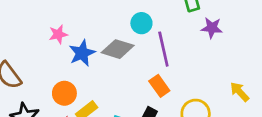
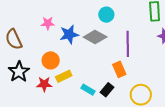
cyan circle: (141, 23) -> (106, 15), moved
pink star: (58, 34) -> (48, 23), moved

